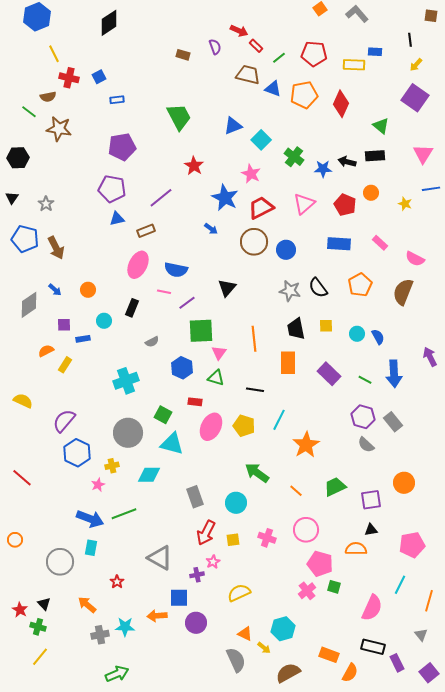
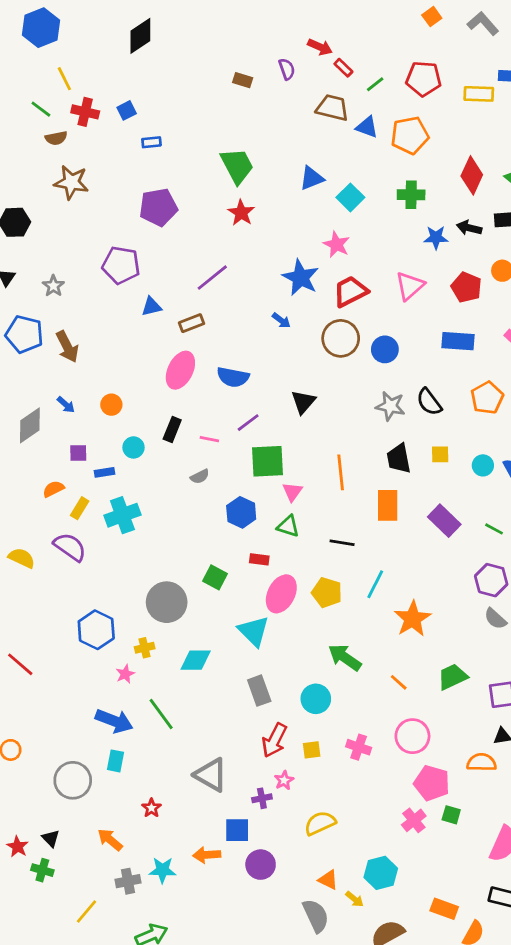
red diamond: (341, 104) -> (472, 175), moved
green line: (29, 112) -> (41, 109), moved
green cross: (294, 157) -> (411, 195), moved, turned -36
red star: (194, 166) -> (241, 213), moved
purple pentagon: (112, 189) -> (121, 265), moved
pink line: (164, 292) -> (209, 439), moved
cyan cross: (126, 381) -> (122, 515), moved
purple semicircle: (64, 421) -> (70, 547), moved, turned 85
cyan triangle: (172, 444) -> (254, 631), moved, turned 30
green line: (124, 514) -> (161, 714), turned 75
yellow line: (40, 657) -> (87, 912), moved

